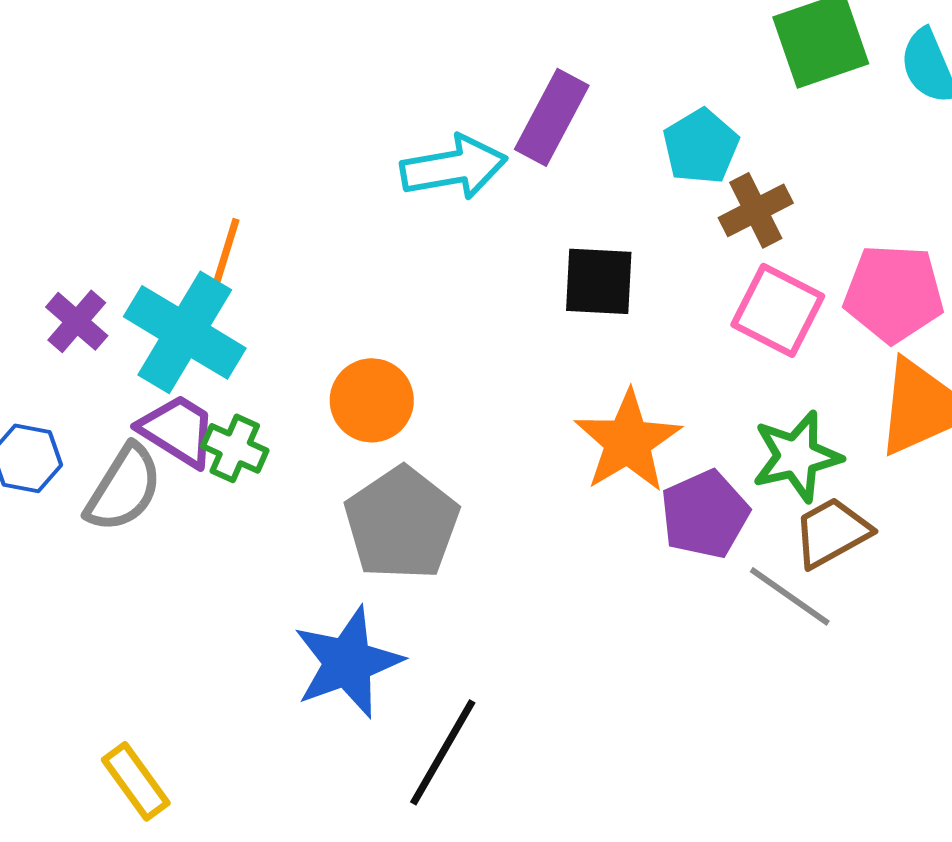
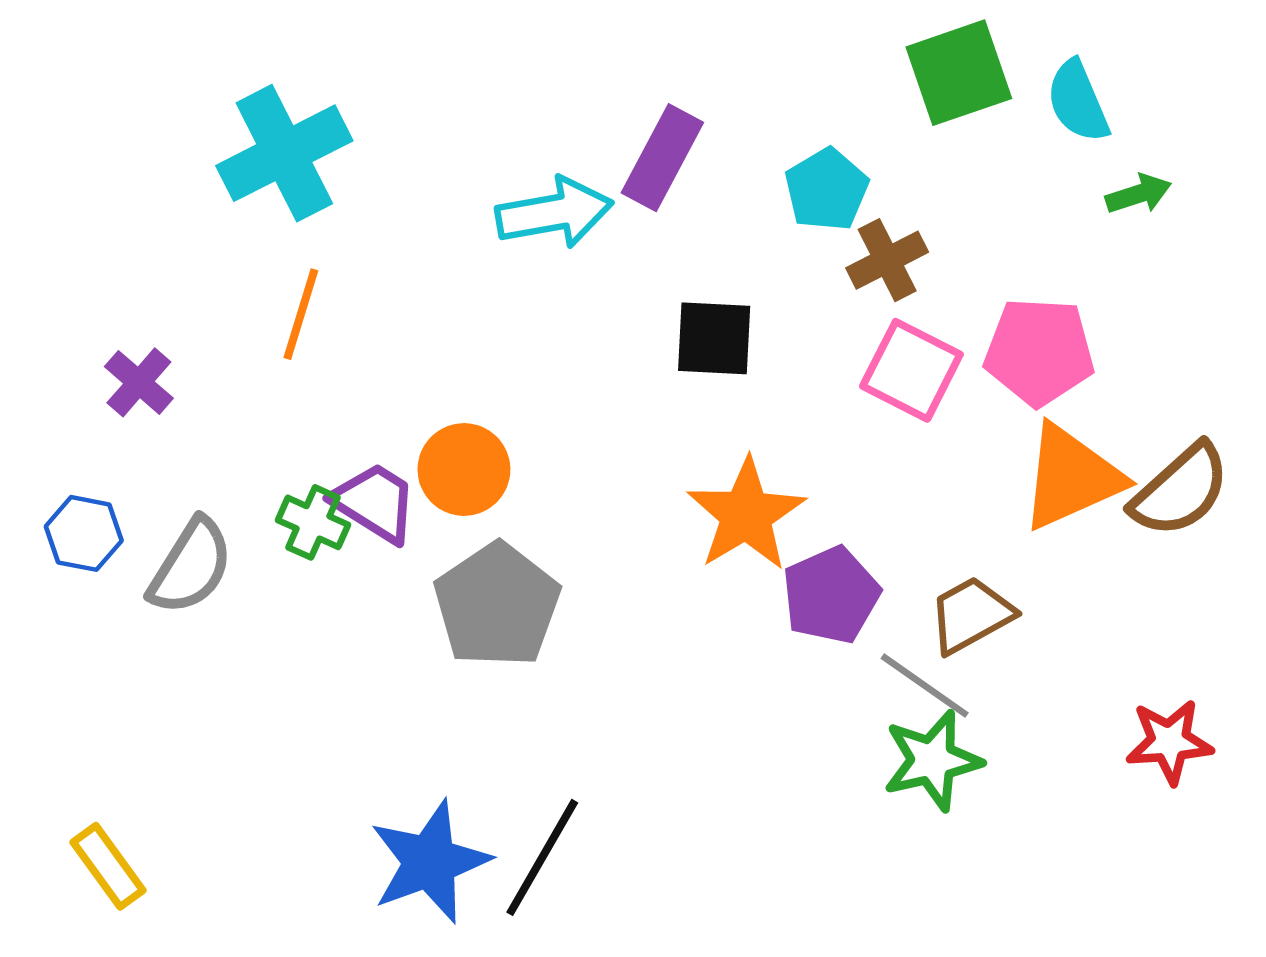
cyan cross: (185, 332) -> (284, 153), moved, turned 32
purple trapezoid: (178, 430) -> (375, 503), moved
green star: (797, 456) -> (932, 760), moved
blue star: (348, 662) -> (430, 862), moved
yellow rectangle: (136, 781) -> (108, 866), moved

